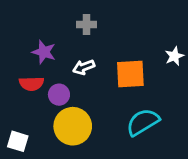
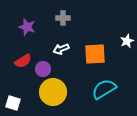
purple star: (44, 52) -> (27, 27), moved
red semicircle: (32, 84) -> (23, 61), turned -30

